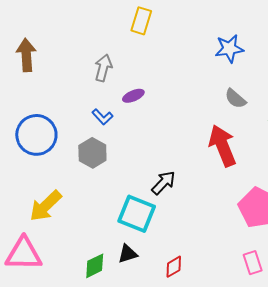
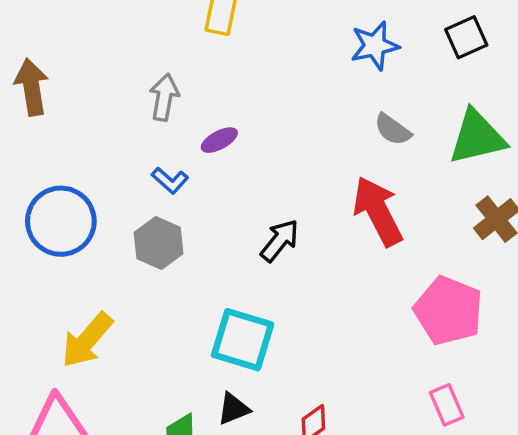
black arrow: (164, 183) -> (280, 241), moved

